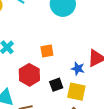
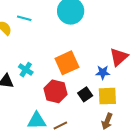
orange square: (47, 51) -> (67, 63), size x1.6

